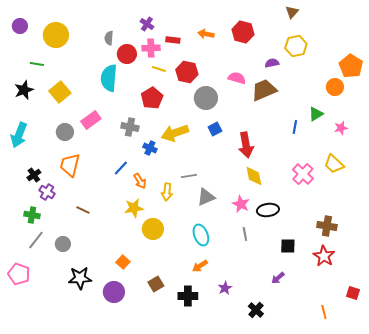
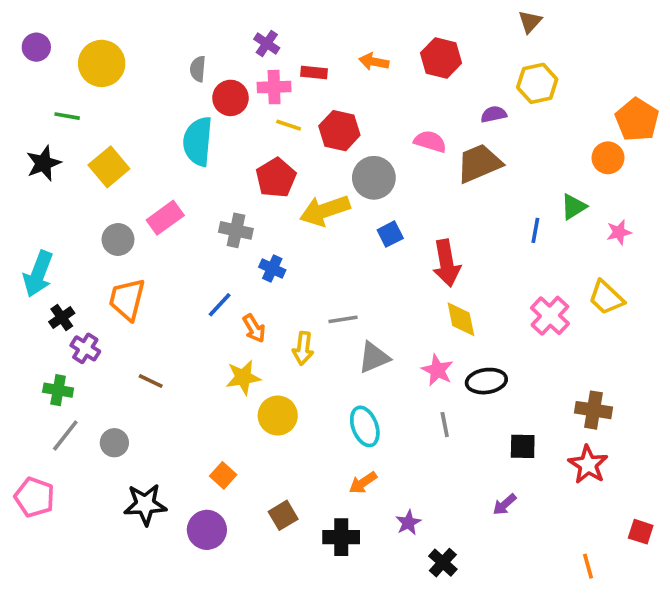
yellow arrow: (175, 133) -> (325, 210), moved
cyan arrow: (19, 135) -> (38, 274), moved
black cross: (256, 310) -> (443, 563), moved

